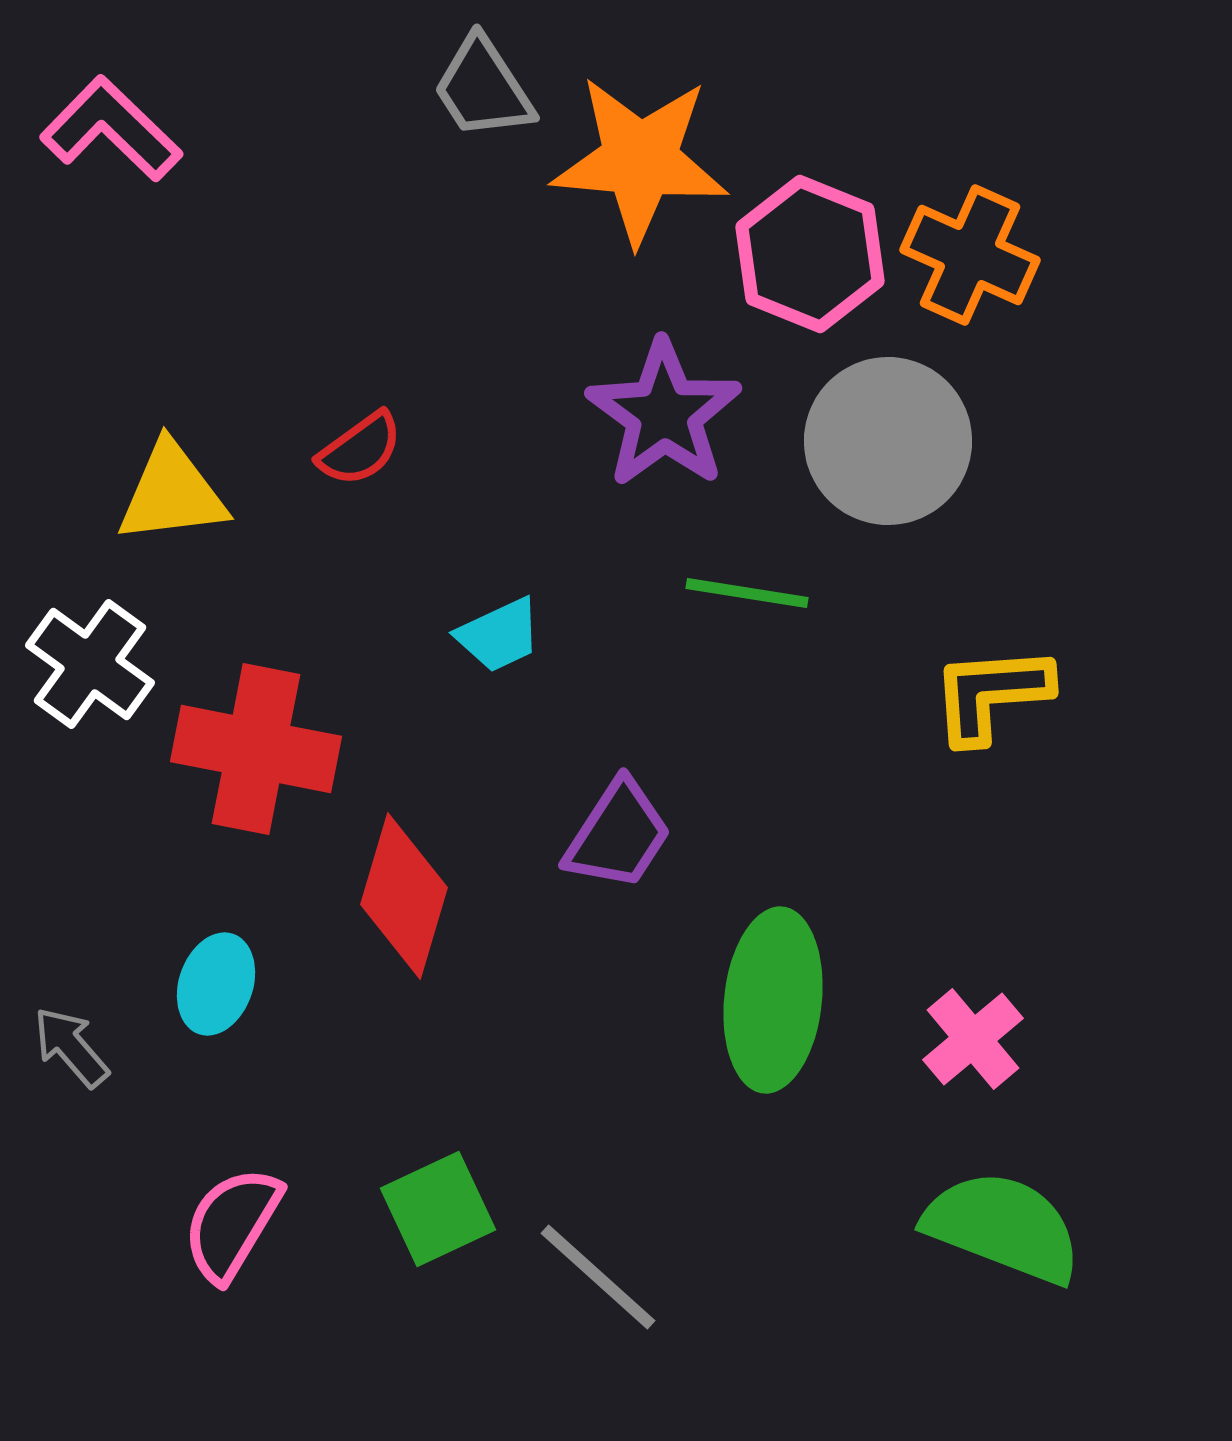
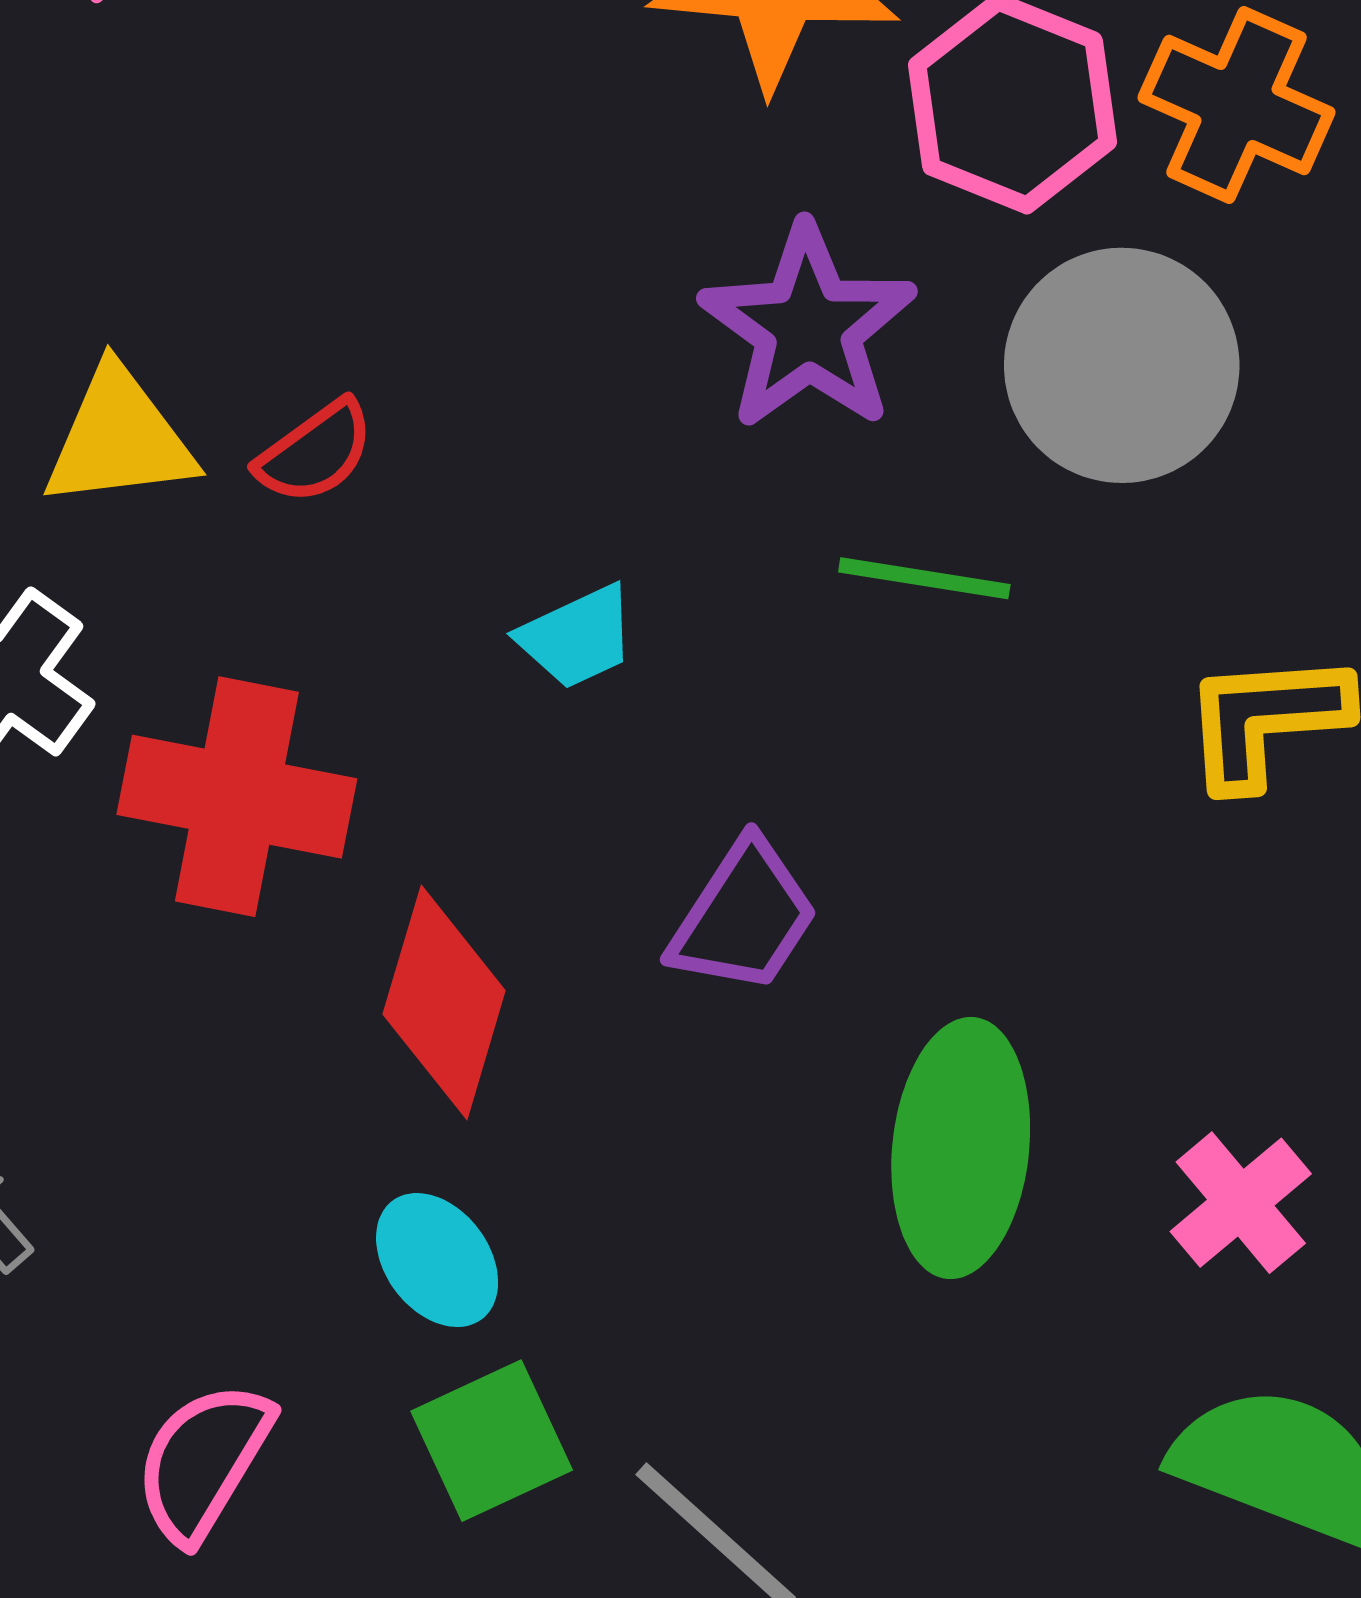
red semicircle: (360, 449) -> (315, 452), moved
cyan ellipse: (216, 984) -> (437, 1260), moved, turned -56

